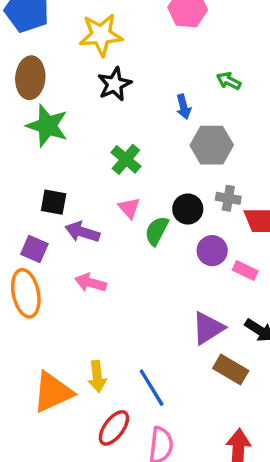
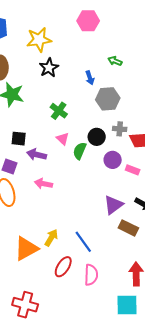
yellow arrow: (97, 377) -> (51, 238), turned -138

